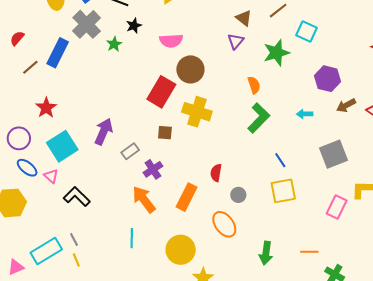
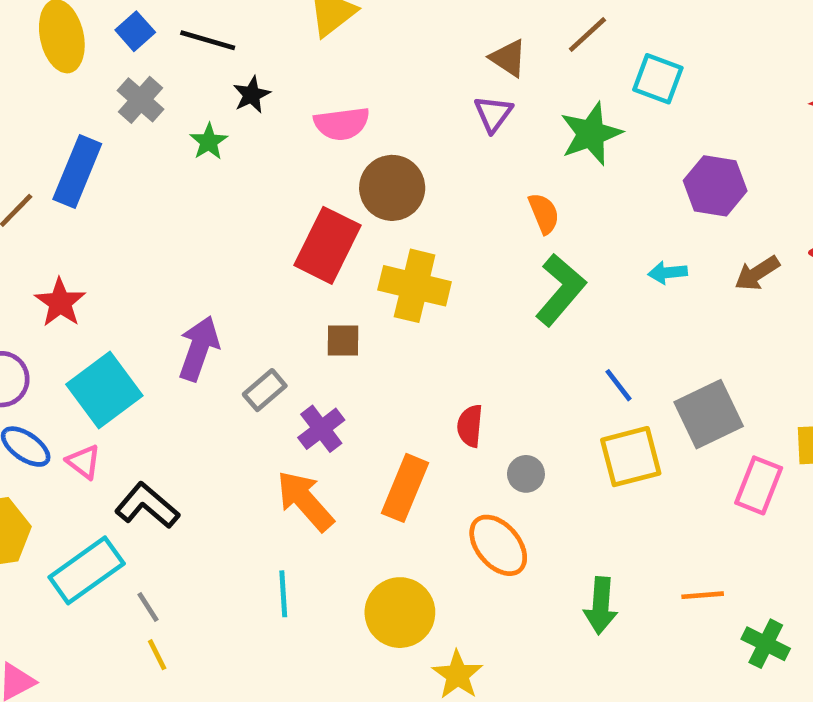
gray cross: (87, 24) -> (140, 100), size x0.7
brown arrow: (346, 105) -> (757, 273), moved
gray square: (334, 154) -> (709, 414), moved
cyan rectangle: (46, 251) -> (87, 570), moved

